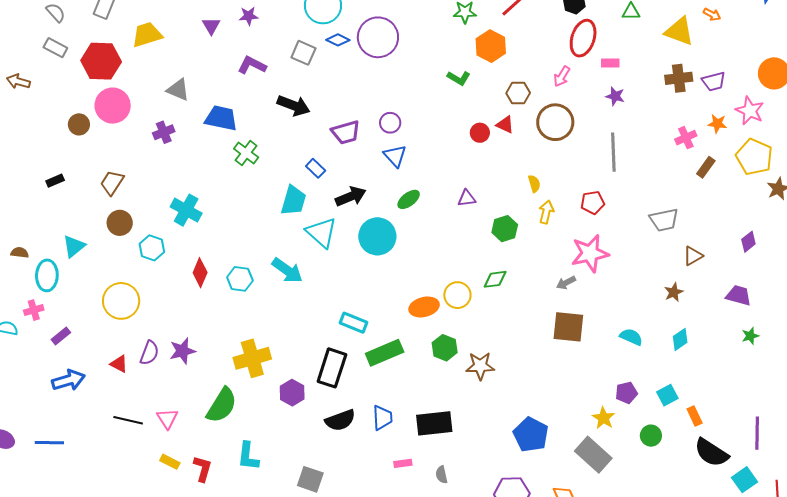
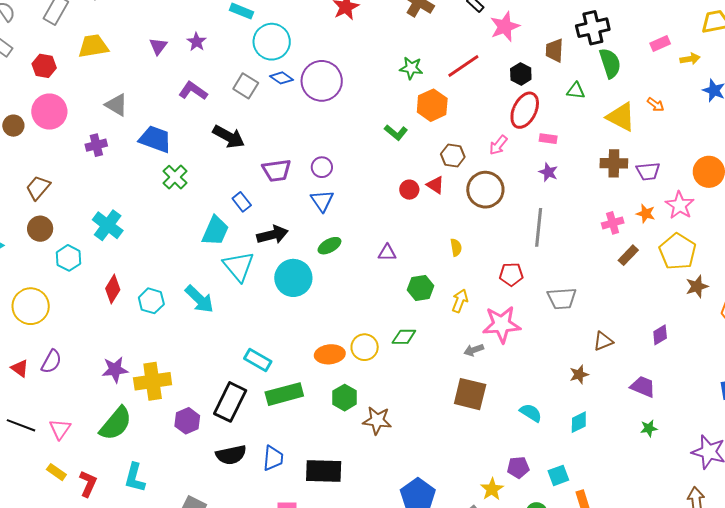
purple star: (249, 16) -> (197, 42), turned 30
red hexagon: (101, 61) -> (44, 66), size x0.6
yellow arrow: (546, 212) -> (460, 301), moved
gray trapezoid: (664, 220) -> (562, 298), moved
purple star: (182, 351) -> (115, 370), moved

